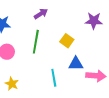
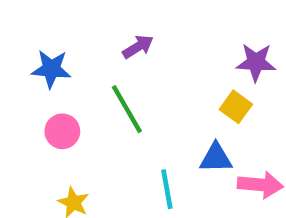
yellow square: (67, 41) -> (236, 107), moved
green line: (36, 42) -> (127, 109), turned -40

